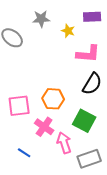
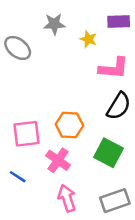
pink arrow: (64, 143) -> (67, 198), moved
blue line: (24, 153) -> (18, 177), moved

